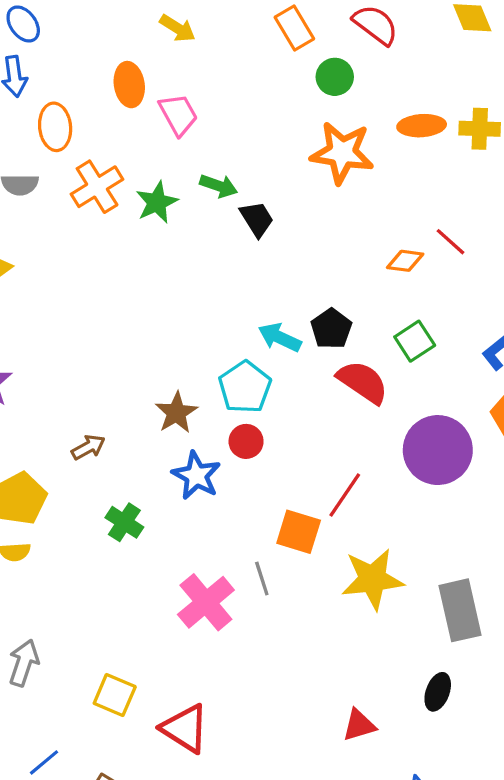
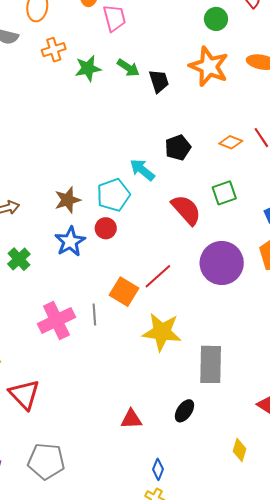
orange cross: (97, 187) -> (54, 50), size x0.7
black trapezoid: (257, 219) -> (159, 81), moved
black pentagon: (331, 329) -> (178, 148), moved

